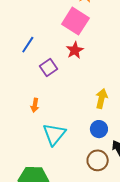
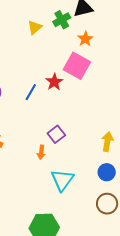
red star: (75, 50) -> (54, 82), moved
purple square: (49, 67) -> (56, 134), moved

